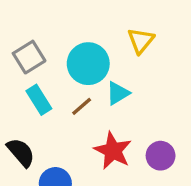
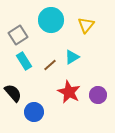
cyan circle: (88, 64) -> (51, 20), moved

